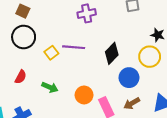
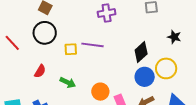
yellow square: (51, 53) -> (71, 49), turned 32
black diamond: (112, 53) -> (141, 52), moved
yellow circle: (150, 57) -> (166, 68), moved

